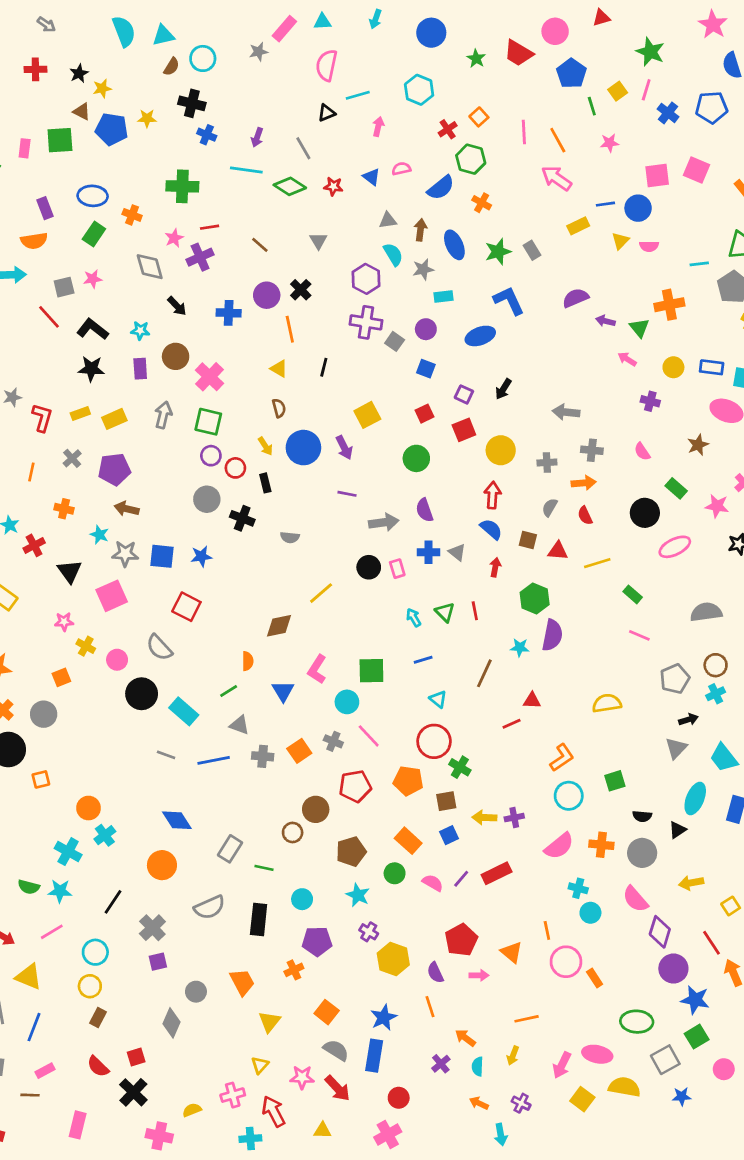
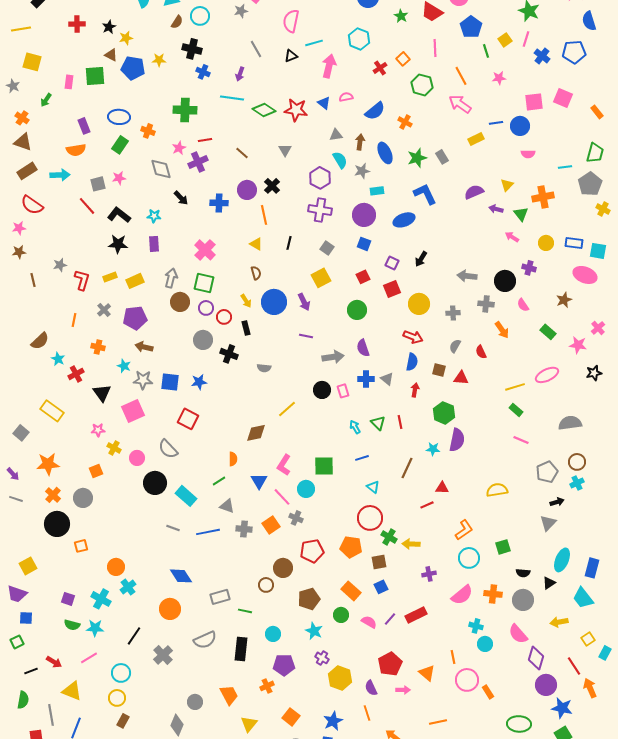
pink arrow: (378, 127) -> (329, 66), size x1.6
pink line: (524, 132) -> (435, 48), moved
gray line: (303, 148) -> (256, 49), moved
green hexagon: (471, 159) -> (422, 85), moved
red star: (333, 186) -> (296, 110), size x1.6
yellow triangle: (620, 241) -> (507, 185), moved
purple circle: (426, 329) -> (364, 215), size x1.5
gray square: (395, 341) -> (327, 248), moved
brown circle: (176, 356) -> (180, 302), moved
orange arrow: (584, 483) -> (502, 330), moved, turned 60
red arrow: (493, 495) -> (413, 337), turned 108
black circle: (645, 513) -> (505, 281), moved
blue semicircle: (491, 529) -> (412, 362), turned 60
yellow line: (597, 563) -> (515, 387), moved
pink line: (369, 736) -> (282, 497), moved
cyan trapezoid: (724, 758) -> (583, 598), moved
yellow arrow: (484, 818) -> (411, 544), moved
gray rectangle: (230, 849) -> (220, 597), turned 42
purple square: (158, 962) -> (68, 599), moved, turned 32

